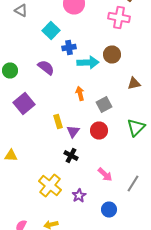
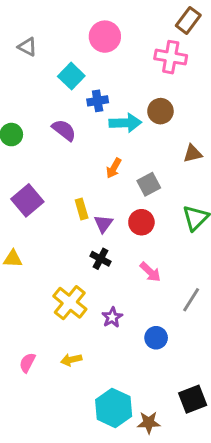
orange arrow: (80, 94) -> (114, 168), turned -136
purple square: (24, 104) -> (27, 200), moved
pink arrow: (105, 174) -> (150, 272), moved

